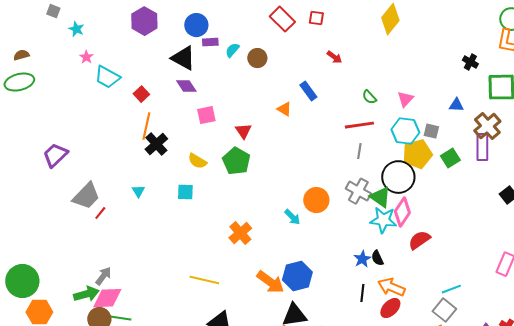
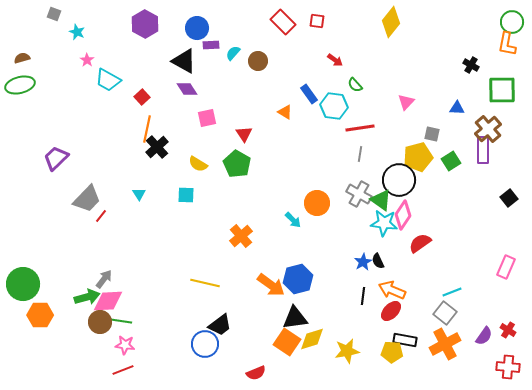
green semicircle: (369, 97) -> (355, 85), moved
cyan hexagon: (405, 131) -> (334, 106), moved

